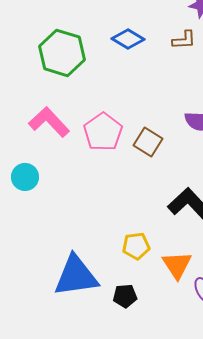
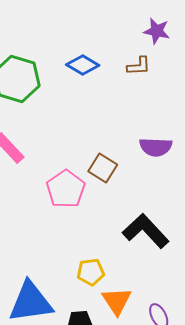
pink pentagon: (103, 132) -> (66, 189), moved
orange triangle: (177, 265) -> (117, 301), moved

